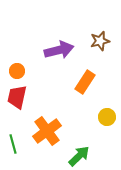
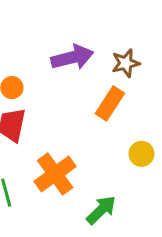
brown star: (100, 41) -> (126, 63), moved

